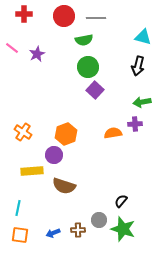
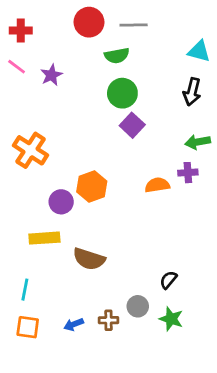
red cross: (24, 14) -> (21, 30), moved
orange cross: (23, 132) -> (30, 150), moved, size x1.4
purple circle: (54, 155) -> (61, 202), moved
green star: (123, 229) -> (171, 319), size x0.7

